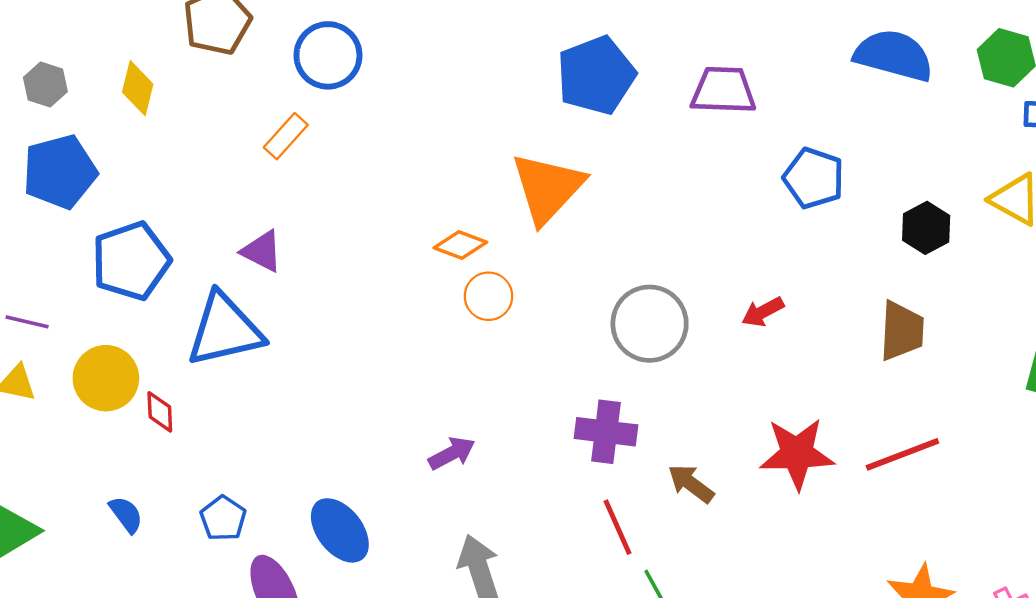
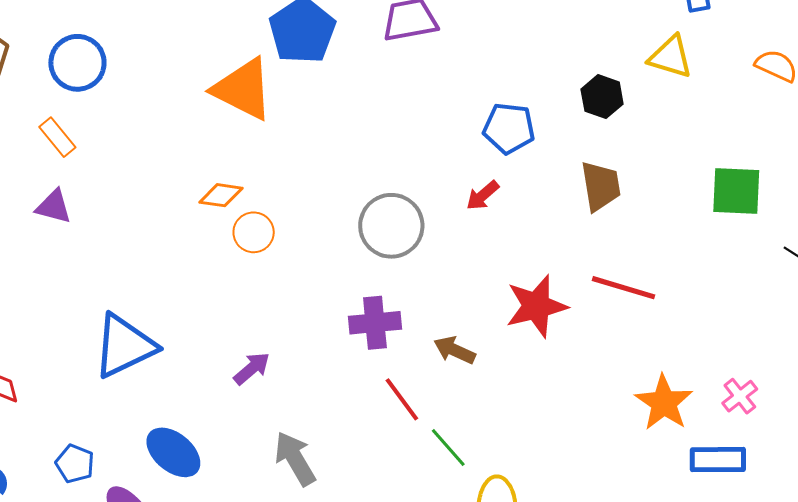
orange rectangle: (286, 136) -> (57, 137), turned -69
blue pentagon: (814, 178) -> (509, 128), moved
orange triangle: (548, 188) -> (243, 89), moved, turned -34
purple triangle: (262, 251) -> (54, 207), moved
blue triangle: (225, 330) -> (124, 346), moved
red line: (902, 454) -> (624, 288), turned 50

